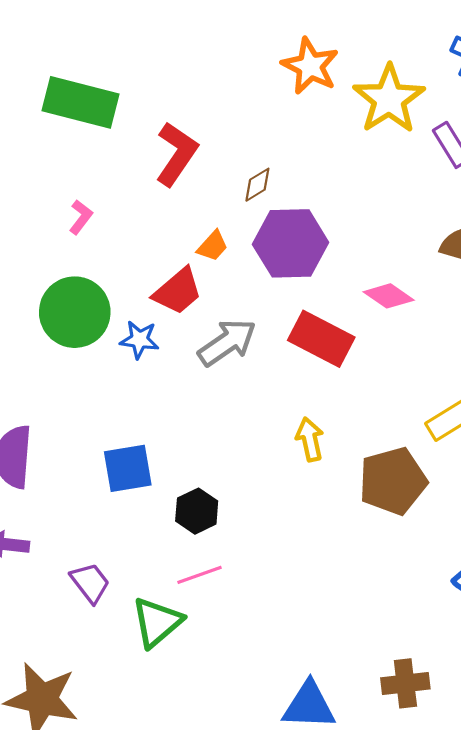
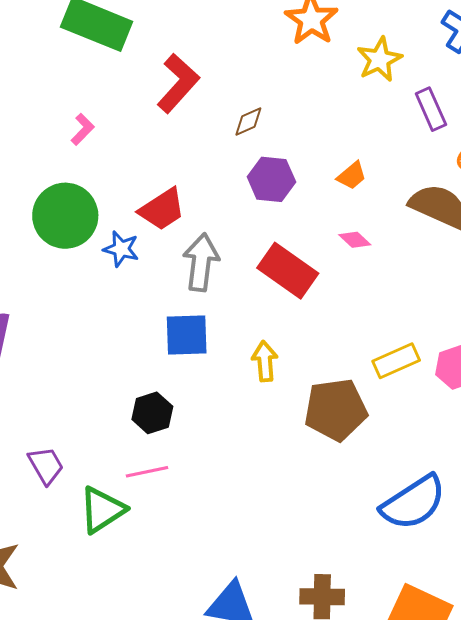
yellow star: (389, 99) -> (379, 59), size x0.7
purple hexagon: (291, 243) -> (271, 179), size x0.7
orange trapezoid: (213, 246) -> (352, 176), moved
pink diamond: (389, 296) -> (355, 240), size x0.7
gray arrow: (227, 342) -> (201, 262), turned -56
blue square: (128, 468) -> (187, 335), moved

